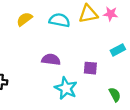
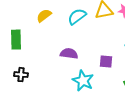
cyan semicircle: (60, 20) -> (77, 17), turned -48

